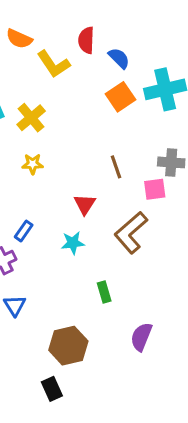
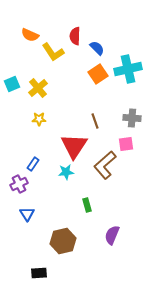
pink square: (155, 189) -> (126, 144), moved
red triangle: (85, 204) -> (74, 146), size x1.8
black rectangle: (52, 389) -> (39, 273), moved, turned -70

